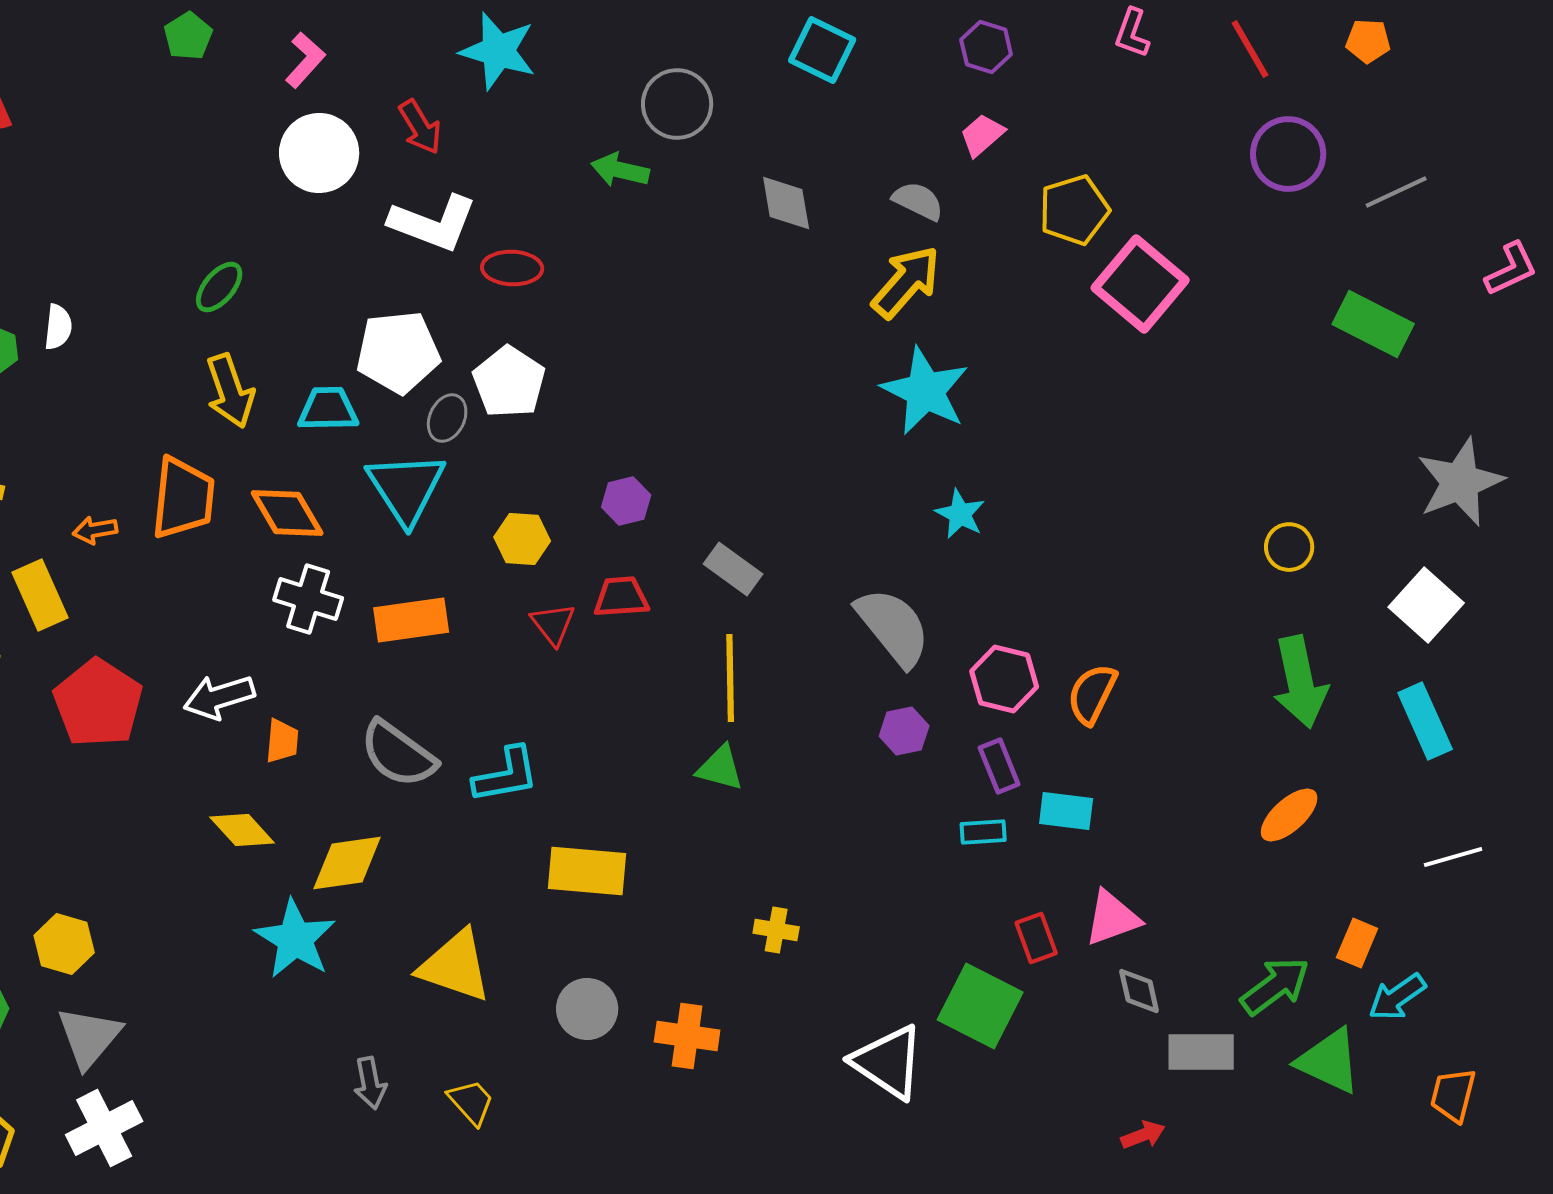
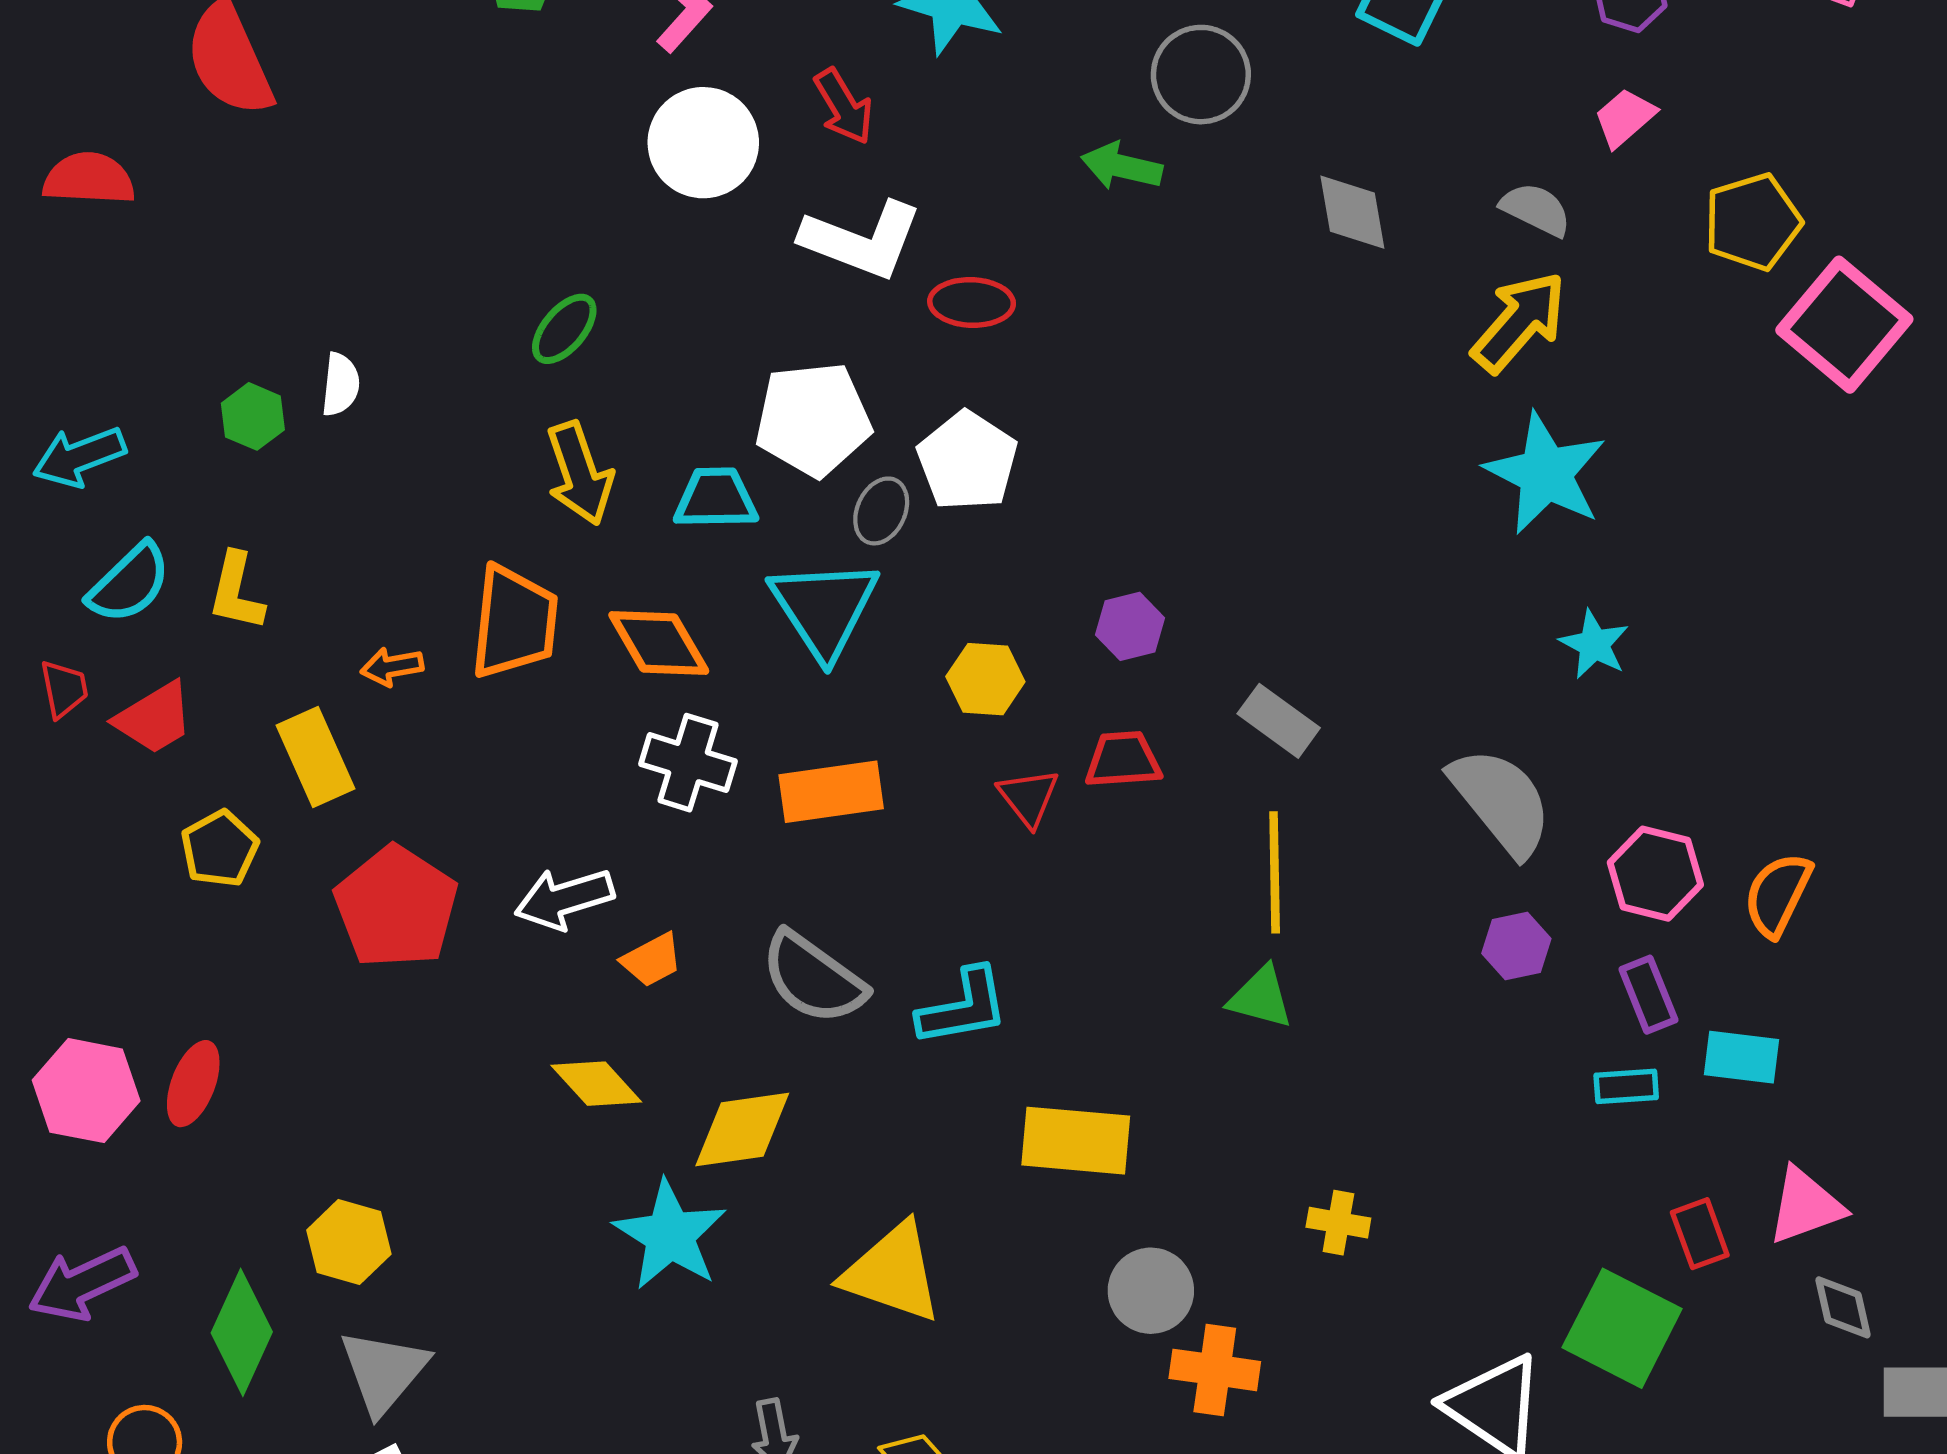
orange trapezoid: (282, 741) -> (652, 960), turned 57
gray circle: (587, 1009) -> (1151, 1291), moved

